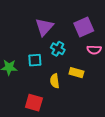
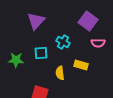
purple triangle: (44, 27) -> (36, 21), moved
purple square: (84, 27) -> (88, 21), turned -30

